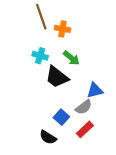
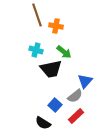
black trapezoid: (57, 77) -> (51, 69), turned -50
blue triangle: (95, 90) -> (85, 81), turned -35

